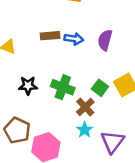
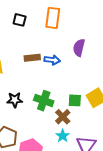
purple semicircle: (105, 40) -> (79, 48), moved
green square: (100, 88) -> (75, 100), turned -32

